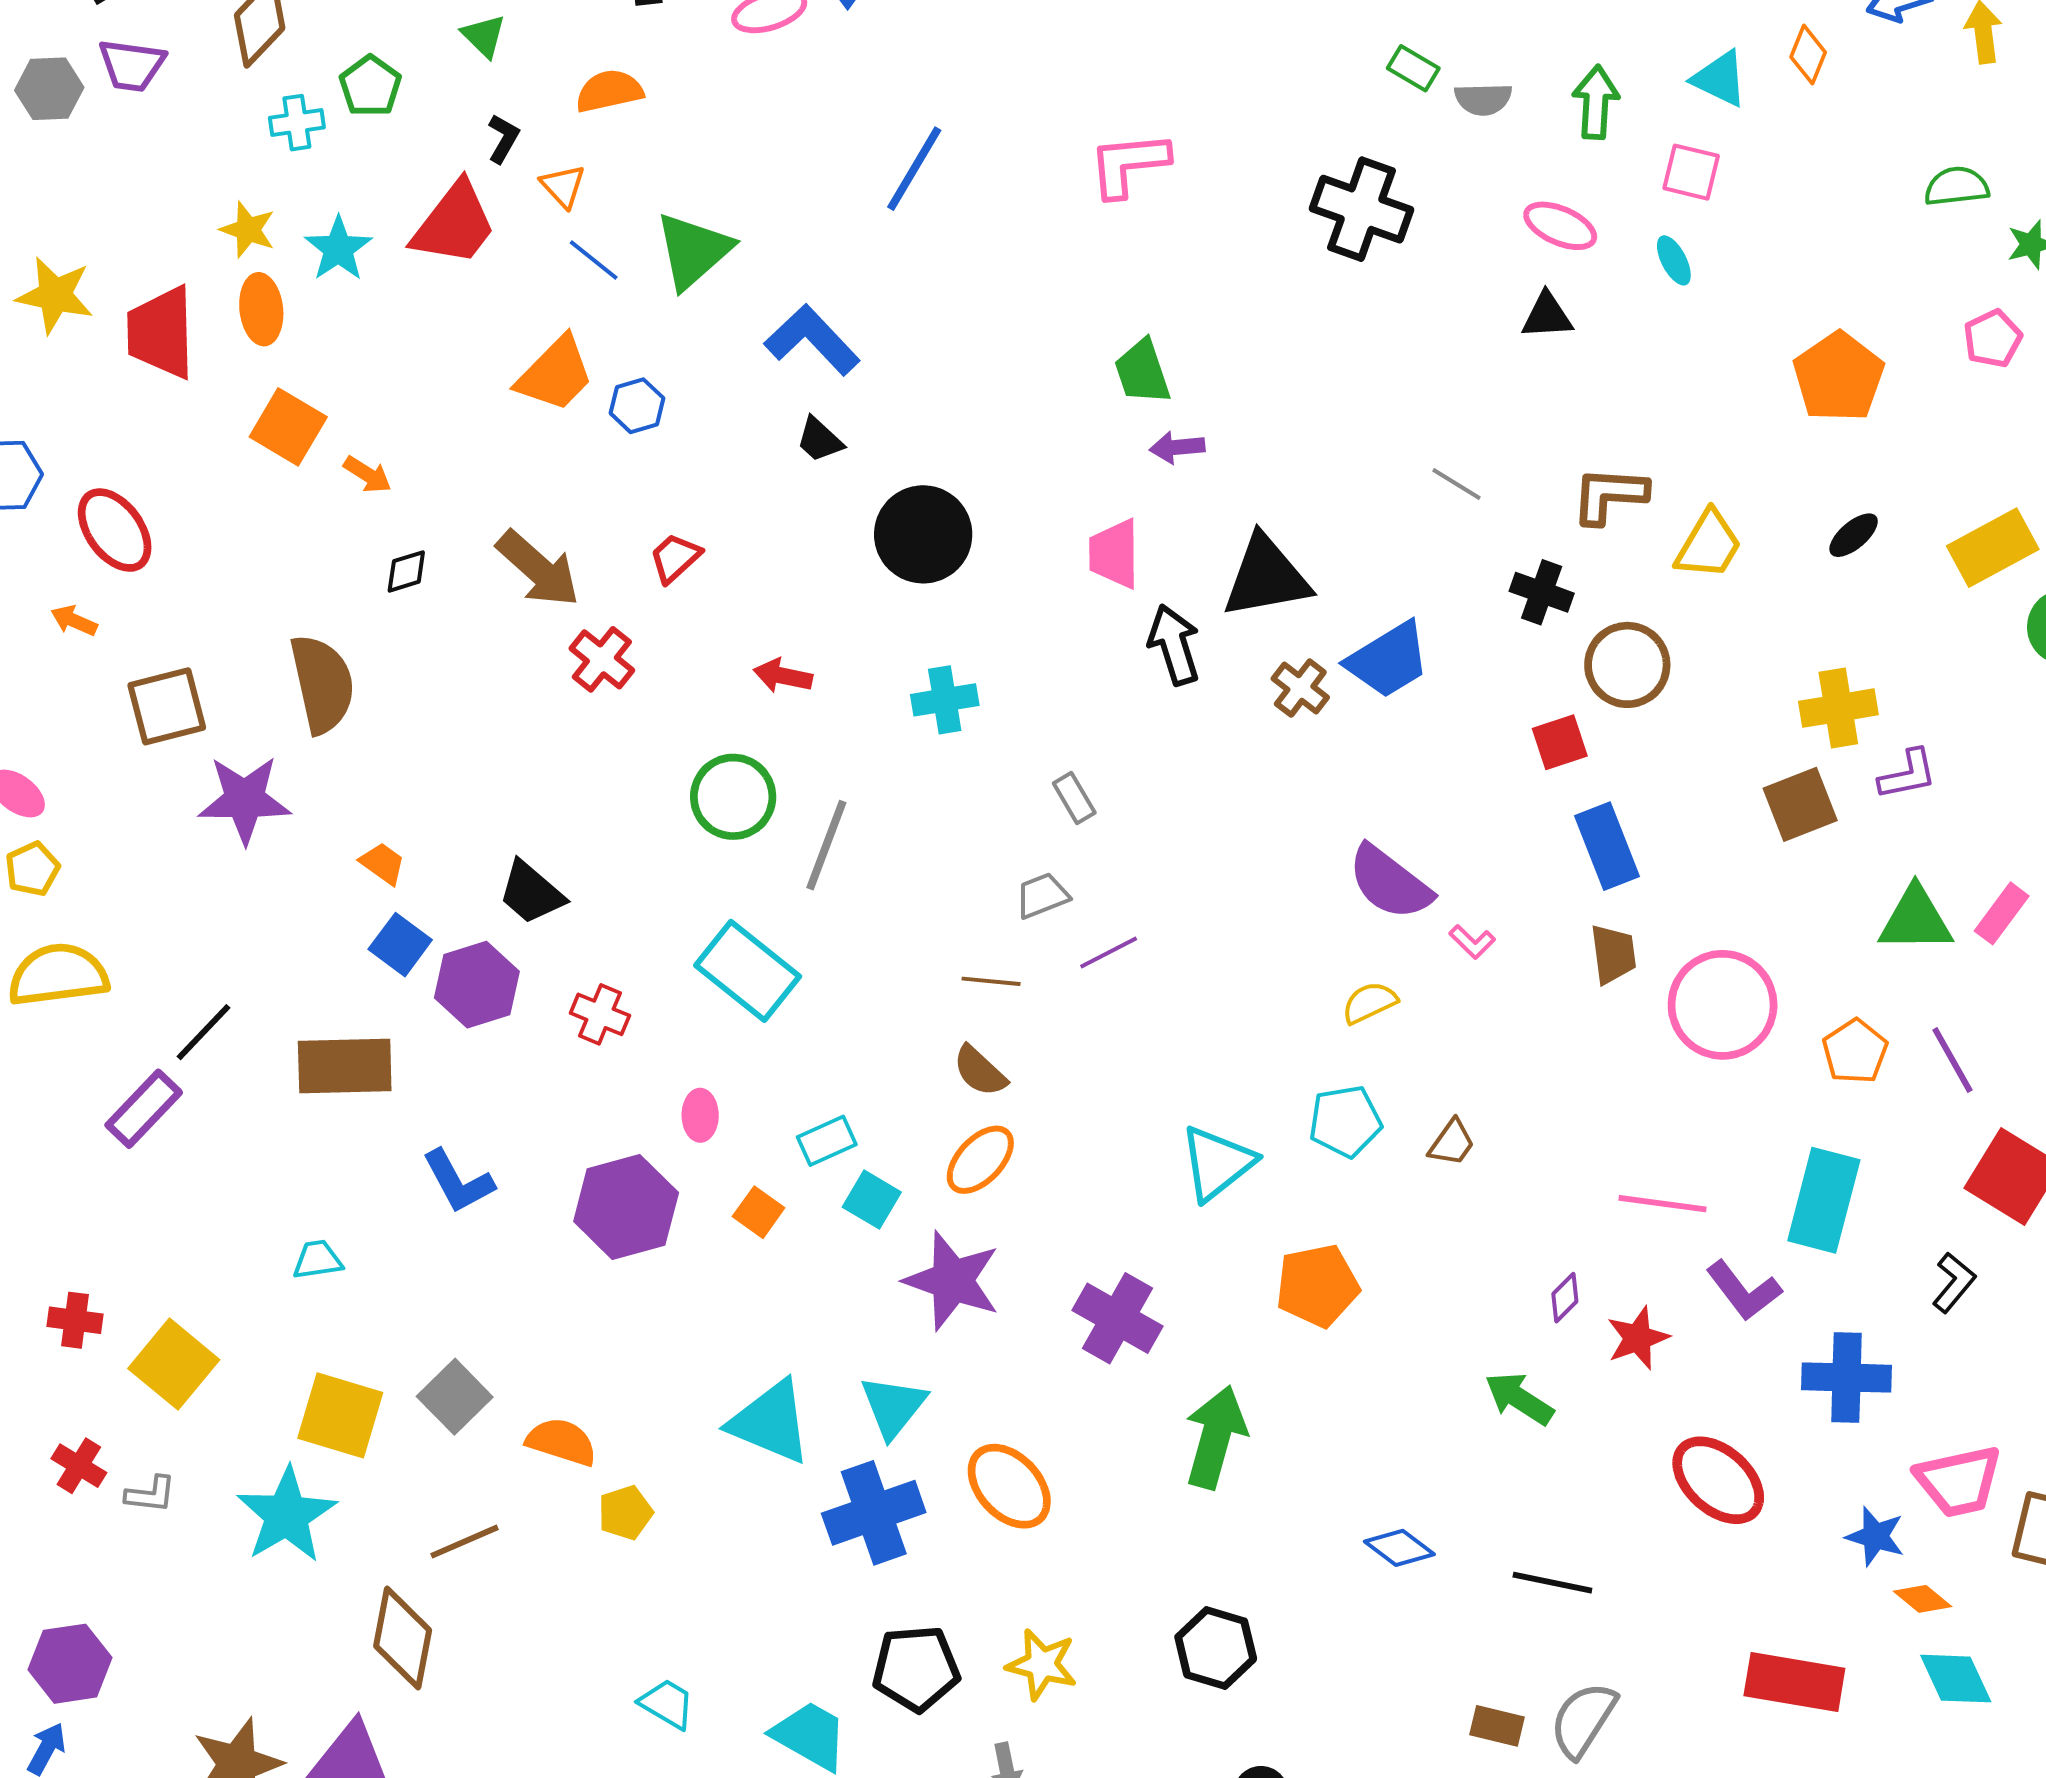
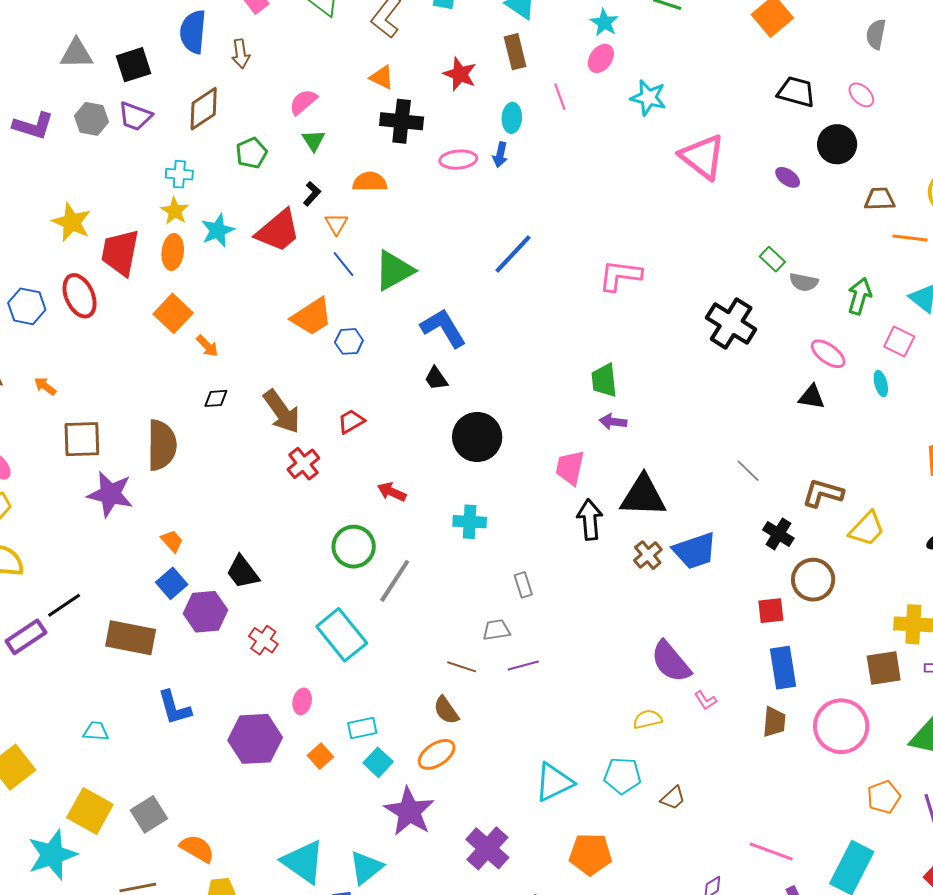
cyan cross: (297, 123) -> (179, 174), moved
red ellipse: (115, 530) -> (80, 296), moved
pink circle: (1723, 1005) -> (841, 726), moved

